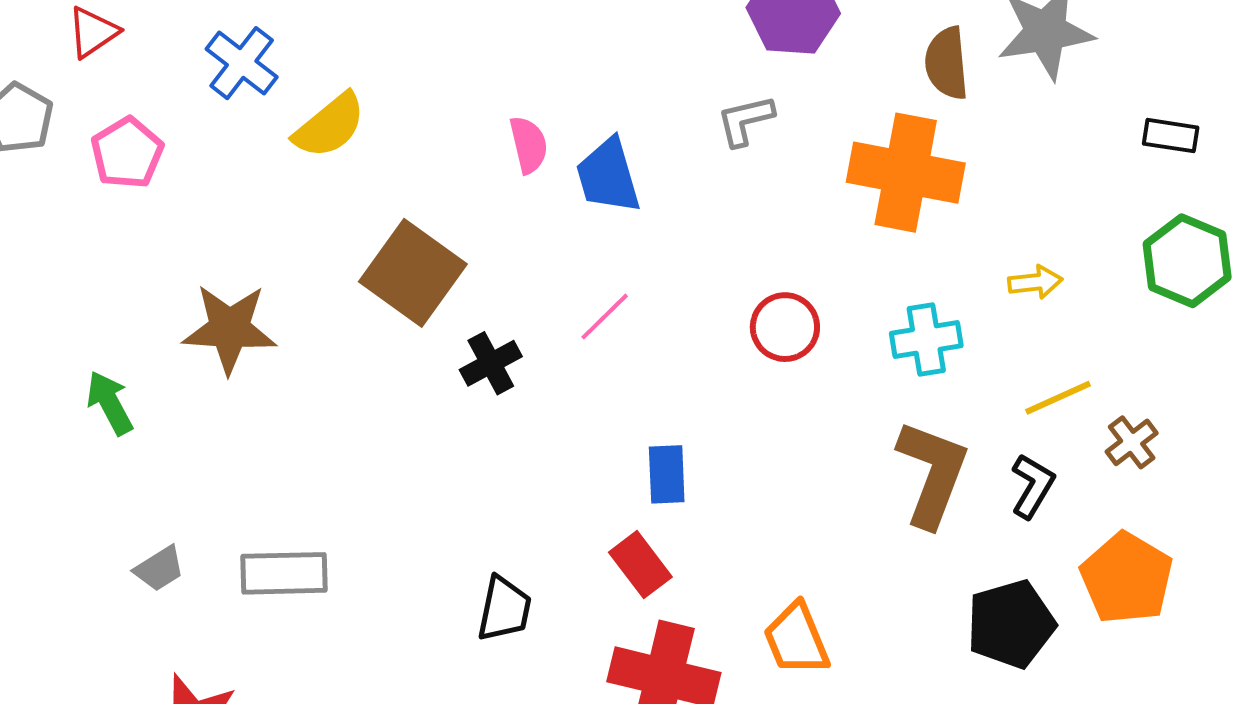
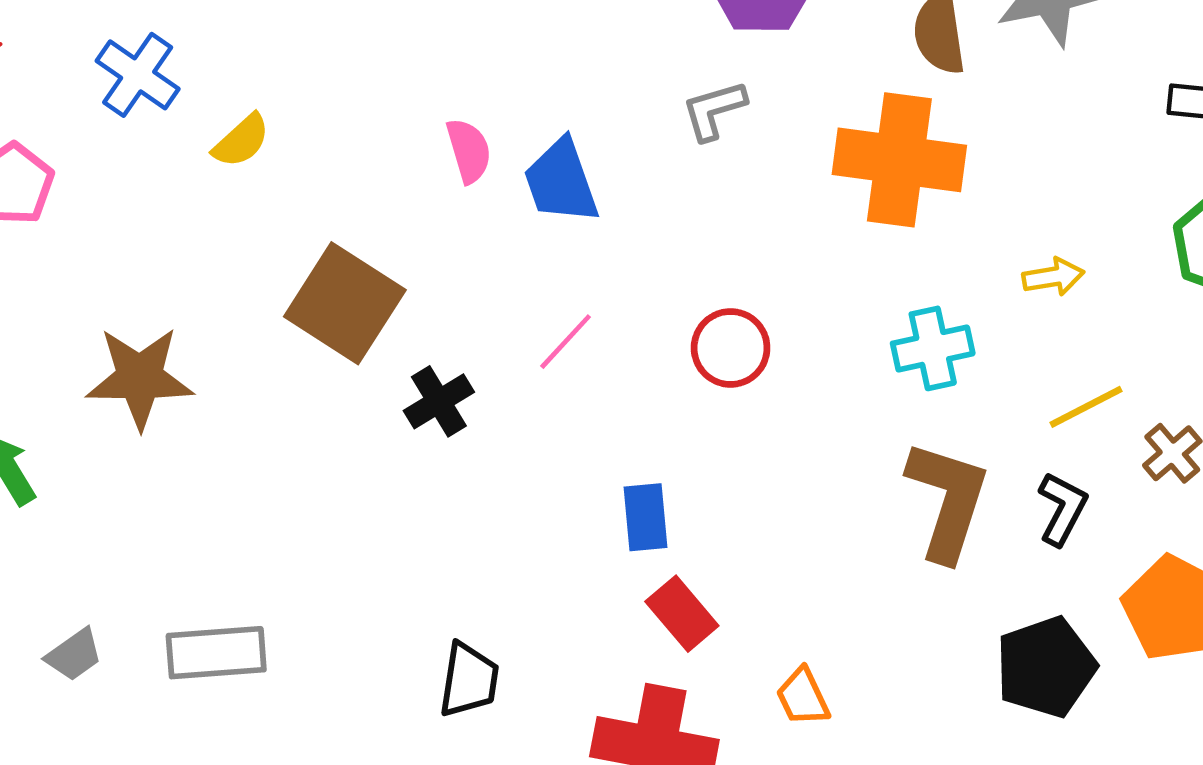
yellow semicircle: (330, 126) -> (241, 141), size x0.7
red circle: (785, 327) -> (731, 348), moved
red rectangle: (640, 565) -> (682, 614), moved
orange trapezoid: (796, 639) -> (803, 697), size x0.7

